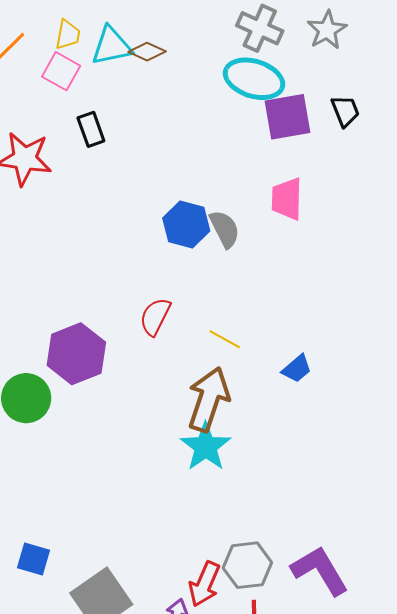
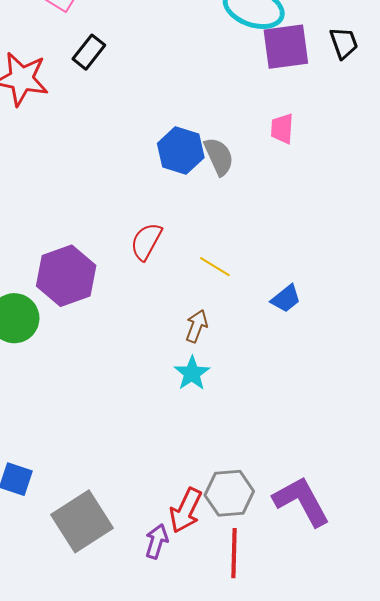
black rectangle: (91, 129) -> (89, 52), turned 56
pink trapezoid: (287, 199) -> (282, 129), size x0.7
brown arrow: (209, 399) -> (197, 326), size x0.5
cyan star: (206, 447) -> (192, 373), size x0.7

